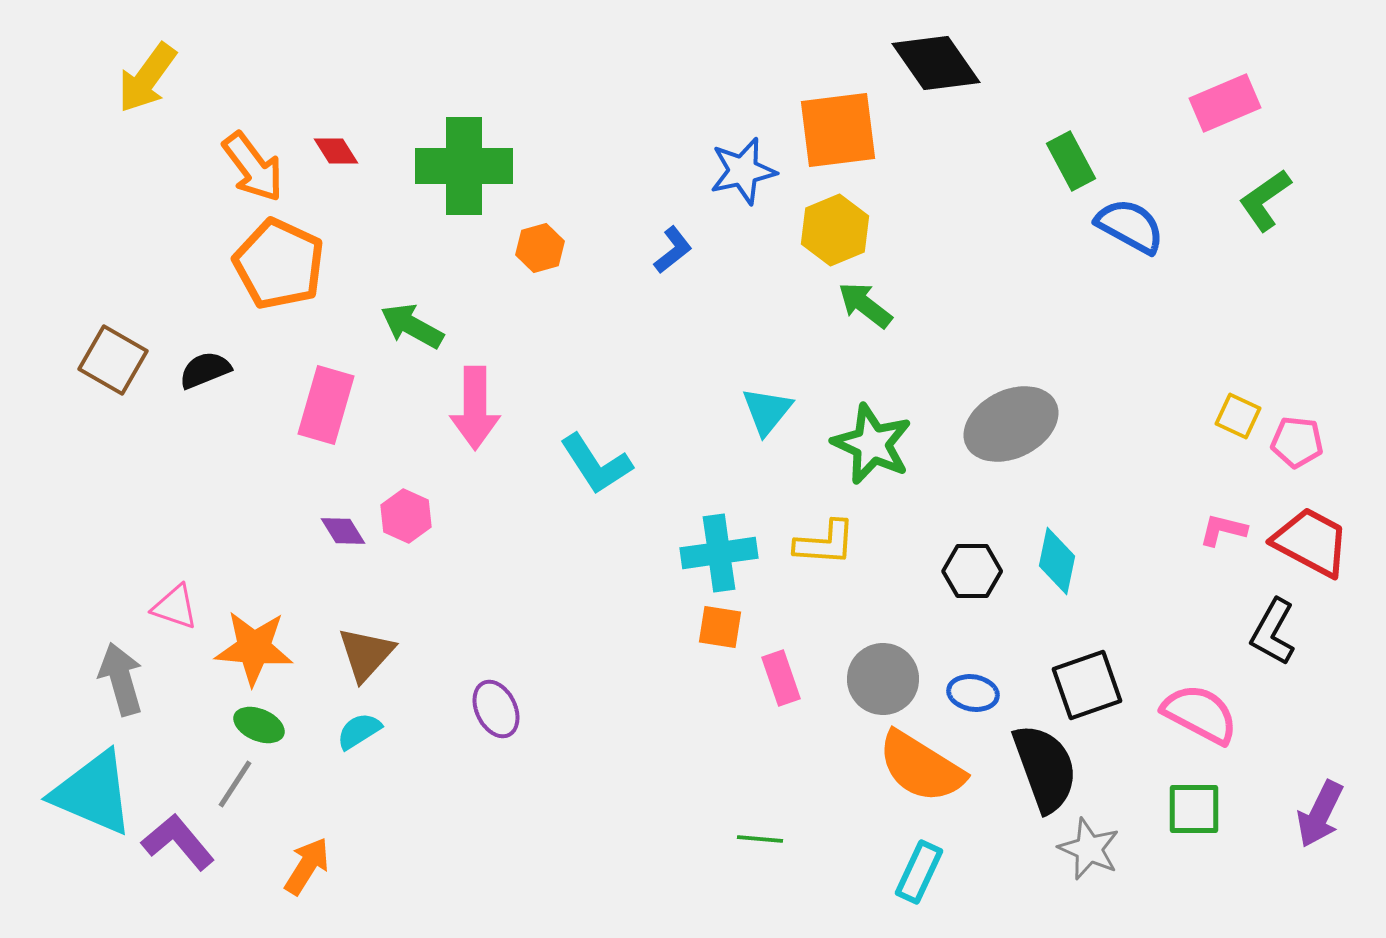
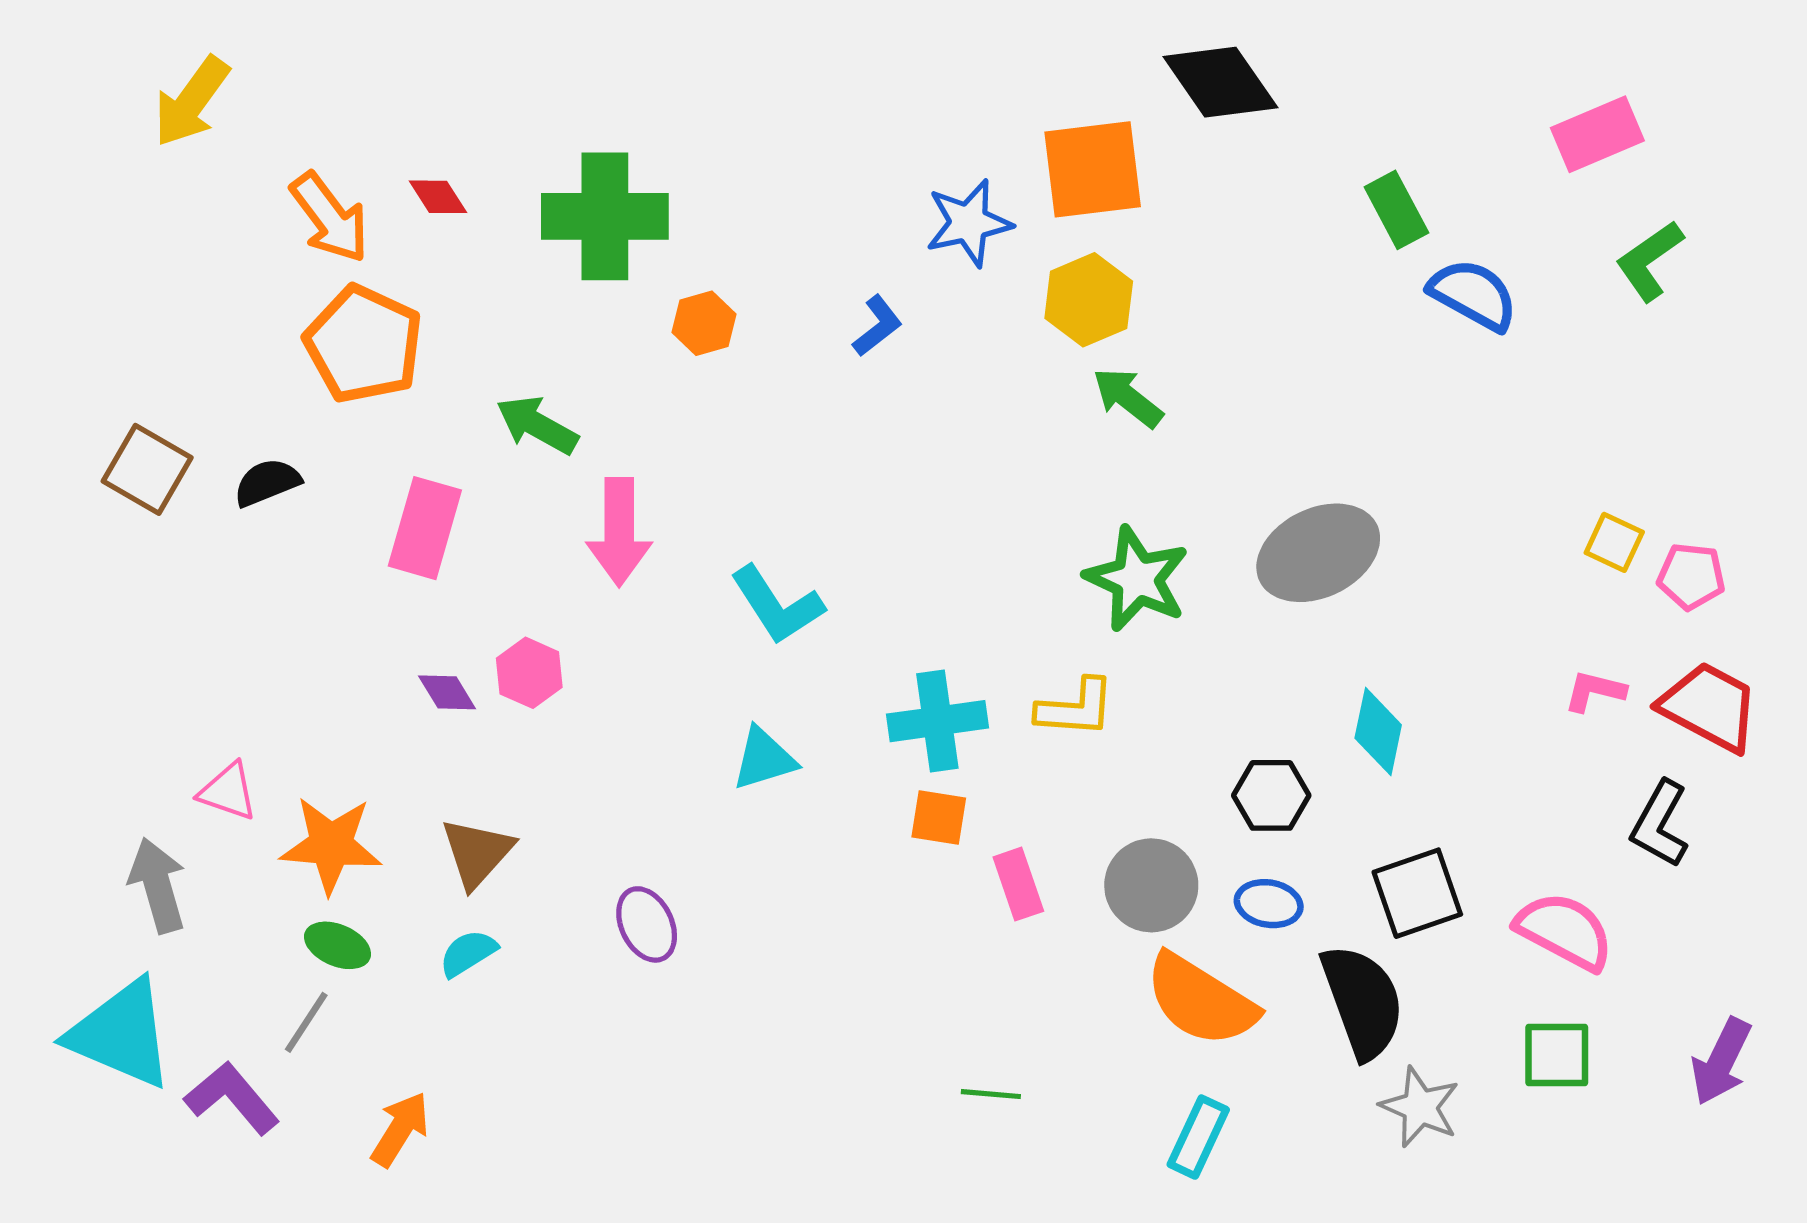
cyan triangle: (767, 411) -> (764, 759), moved, turned 34
black hexagon: (972, 571) -> (1271, 795), moved

